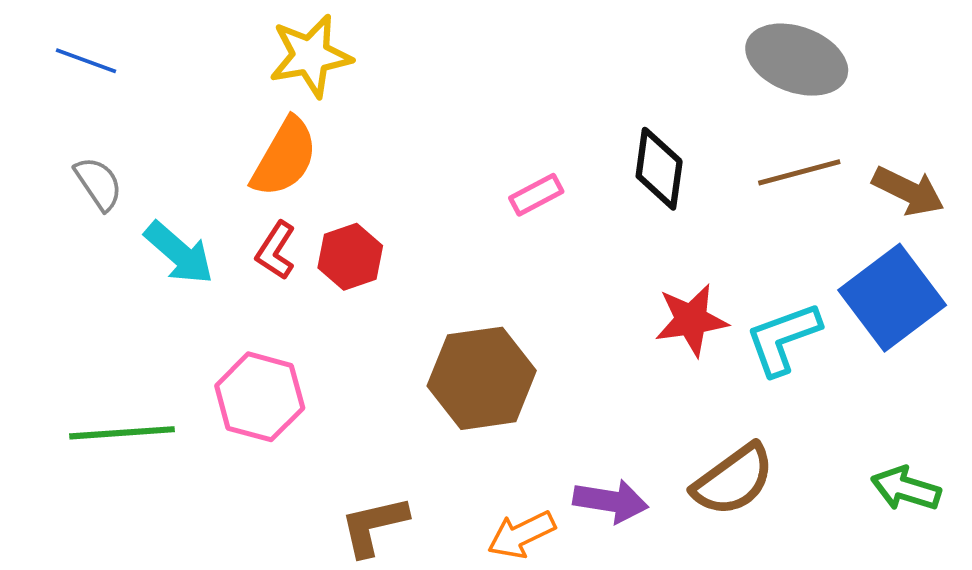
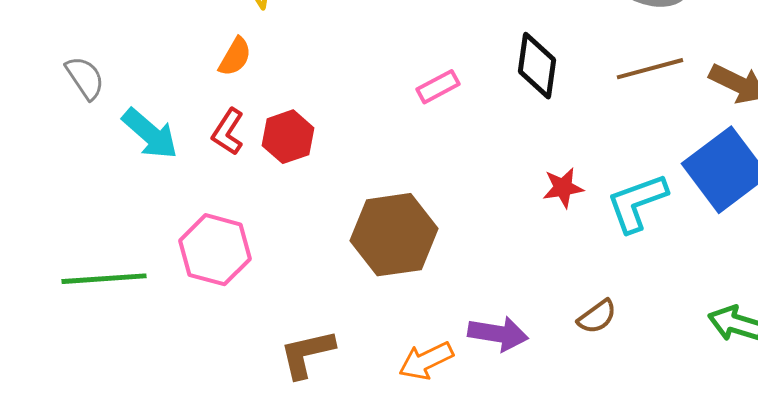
orange semicircle: (284, 158) -> (235, 57), size x0.6
red star: (691, 320) -> (563, 188), size x0.7
brown semicircle: (733, 480) -> (597, 317), size x0.6

